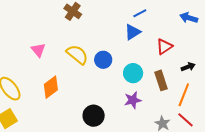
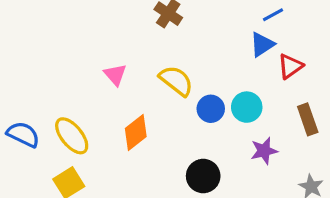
red triangle: (164, 47) -> (290, 66), moved
blue circle: (103, 60) -> (211, 109), moved
cyan circle: (133, 73) -> (247, 107), moved

